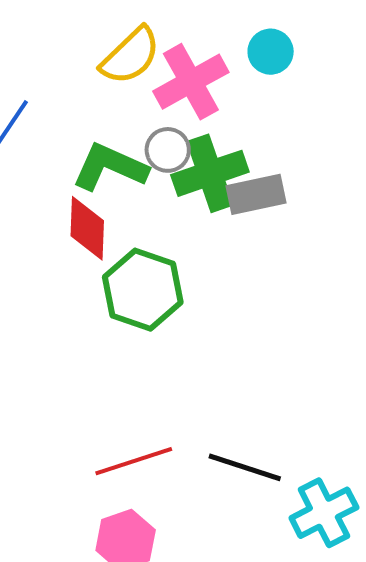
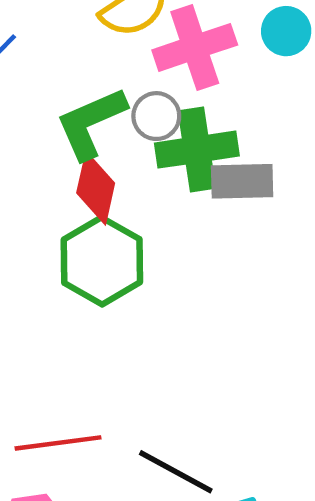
green L-shape: (110, 167) -> (91, 123), turned -58
red diamond: (87, 228) -> (96, 188), moved

